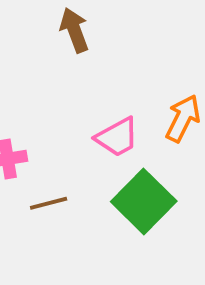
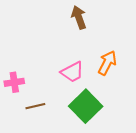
brown arrow: (74, 30) -> (79, 17), moved

